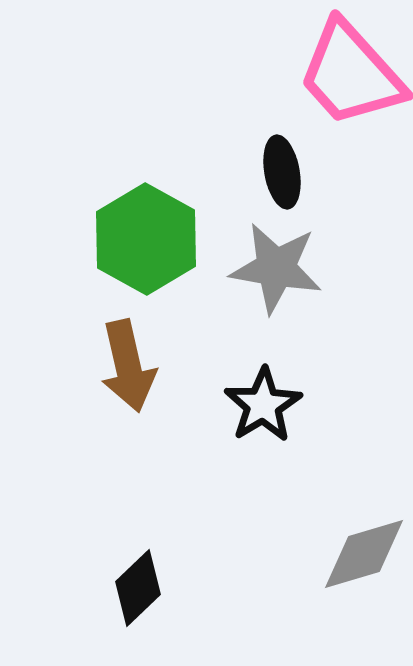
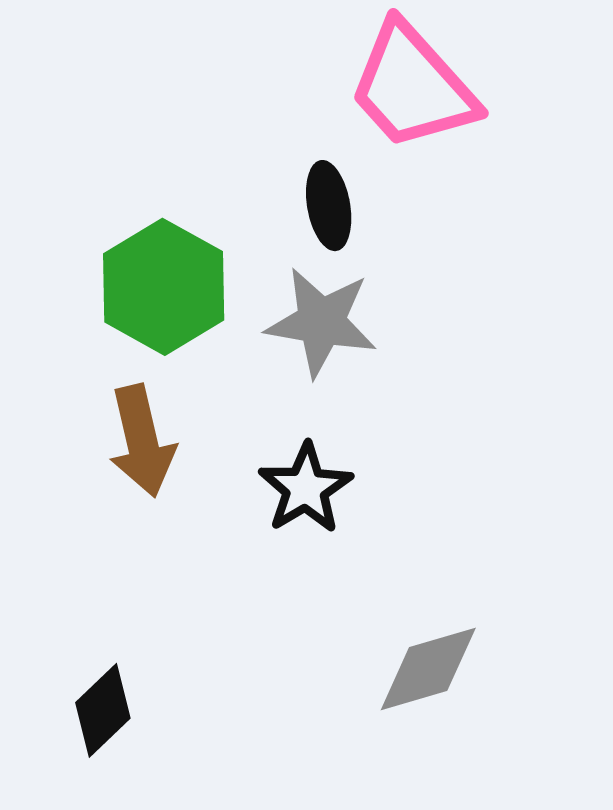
black diamond: (138, 588) -> (103, 710), moved

